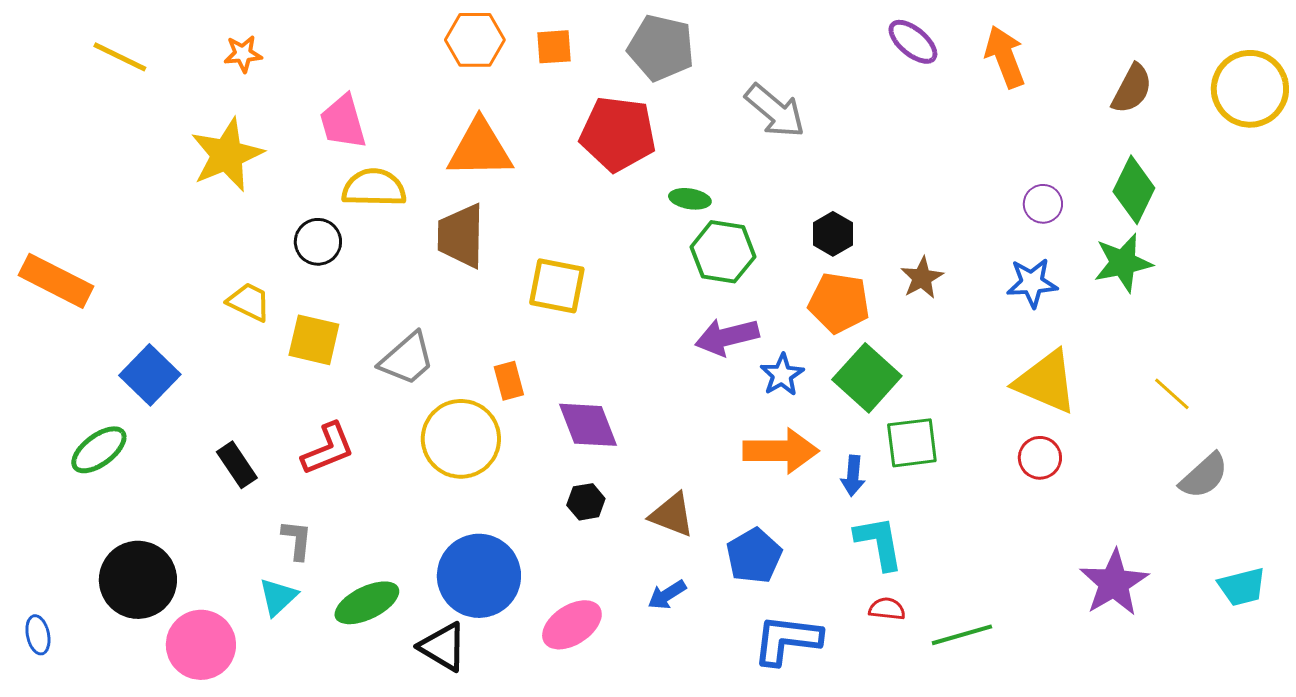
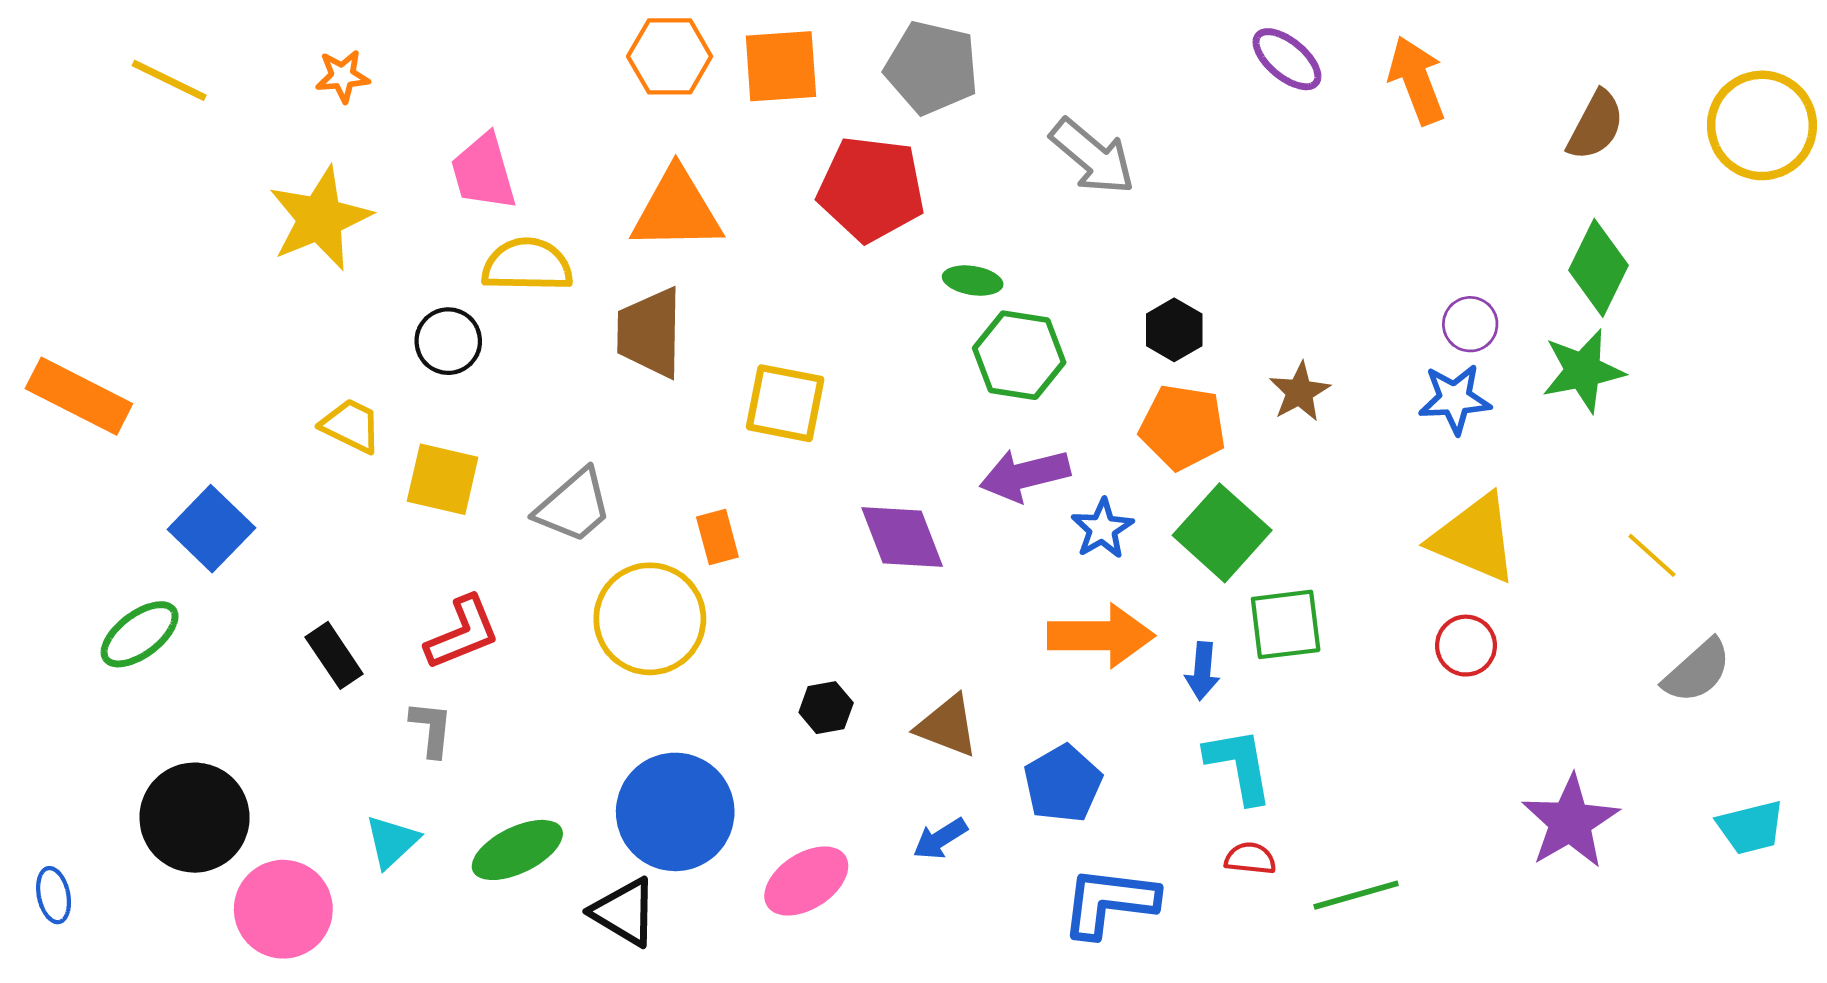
orange square: (554, 47) -> (781, 66), size x1.5
purple circle: (1043, 204) -> (1470, 324), moved
purple diamond: (588, 425) -> (902, 537), moved
gray L-shape: (297, 540) -> (431, 729), moved

